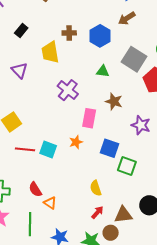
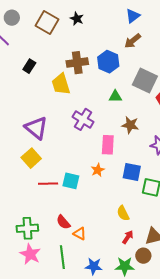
brown cross: (69, 33) -> (77, 63), size x1.5
purple triangle: (19, 70) -> (36, 128), moved, size x1.4

